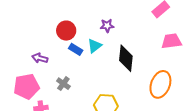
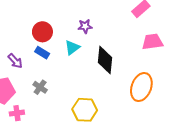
blue rectangle: (76, 49) -> (42, 53), moved
purple arrow: (40, 58) -> (15, 61), turned -147

